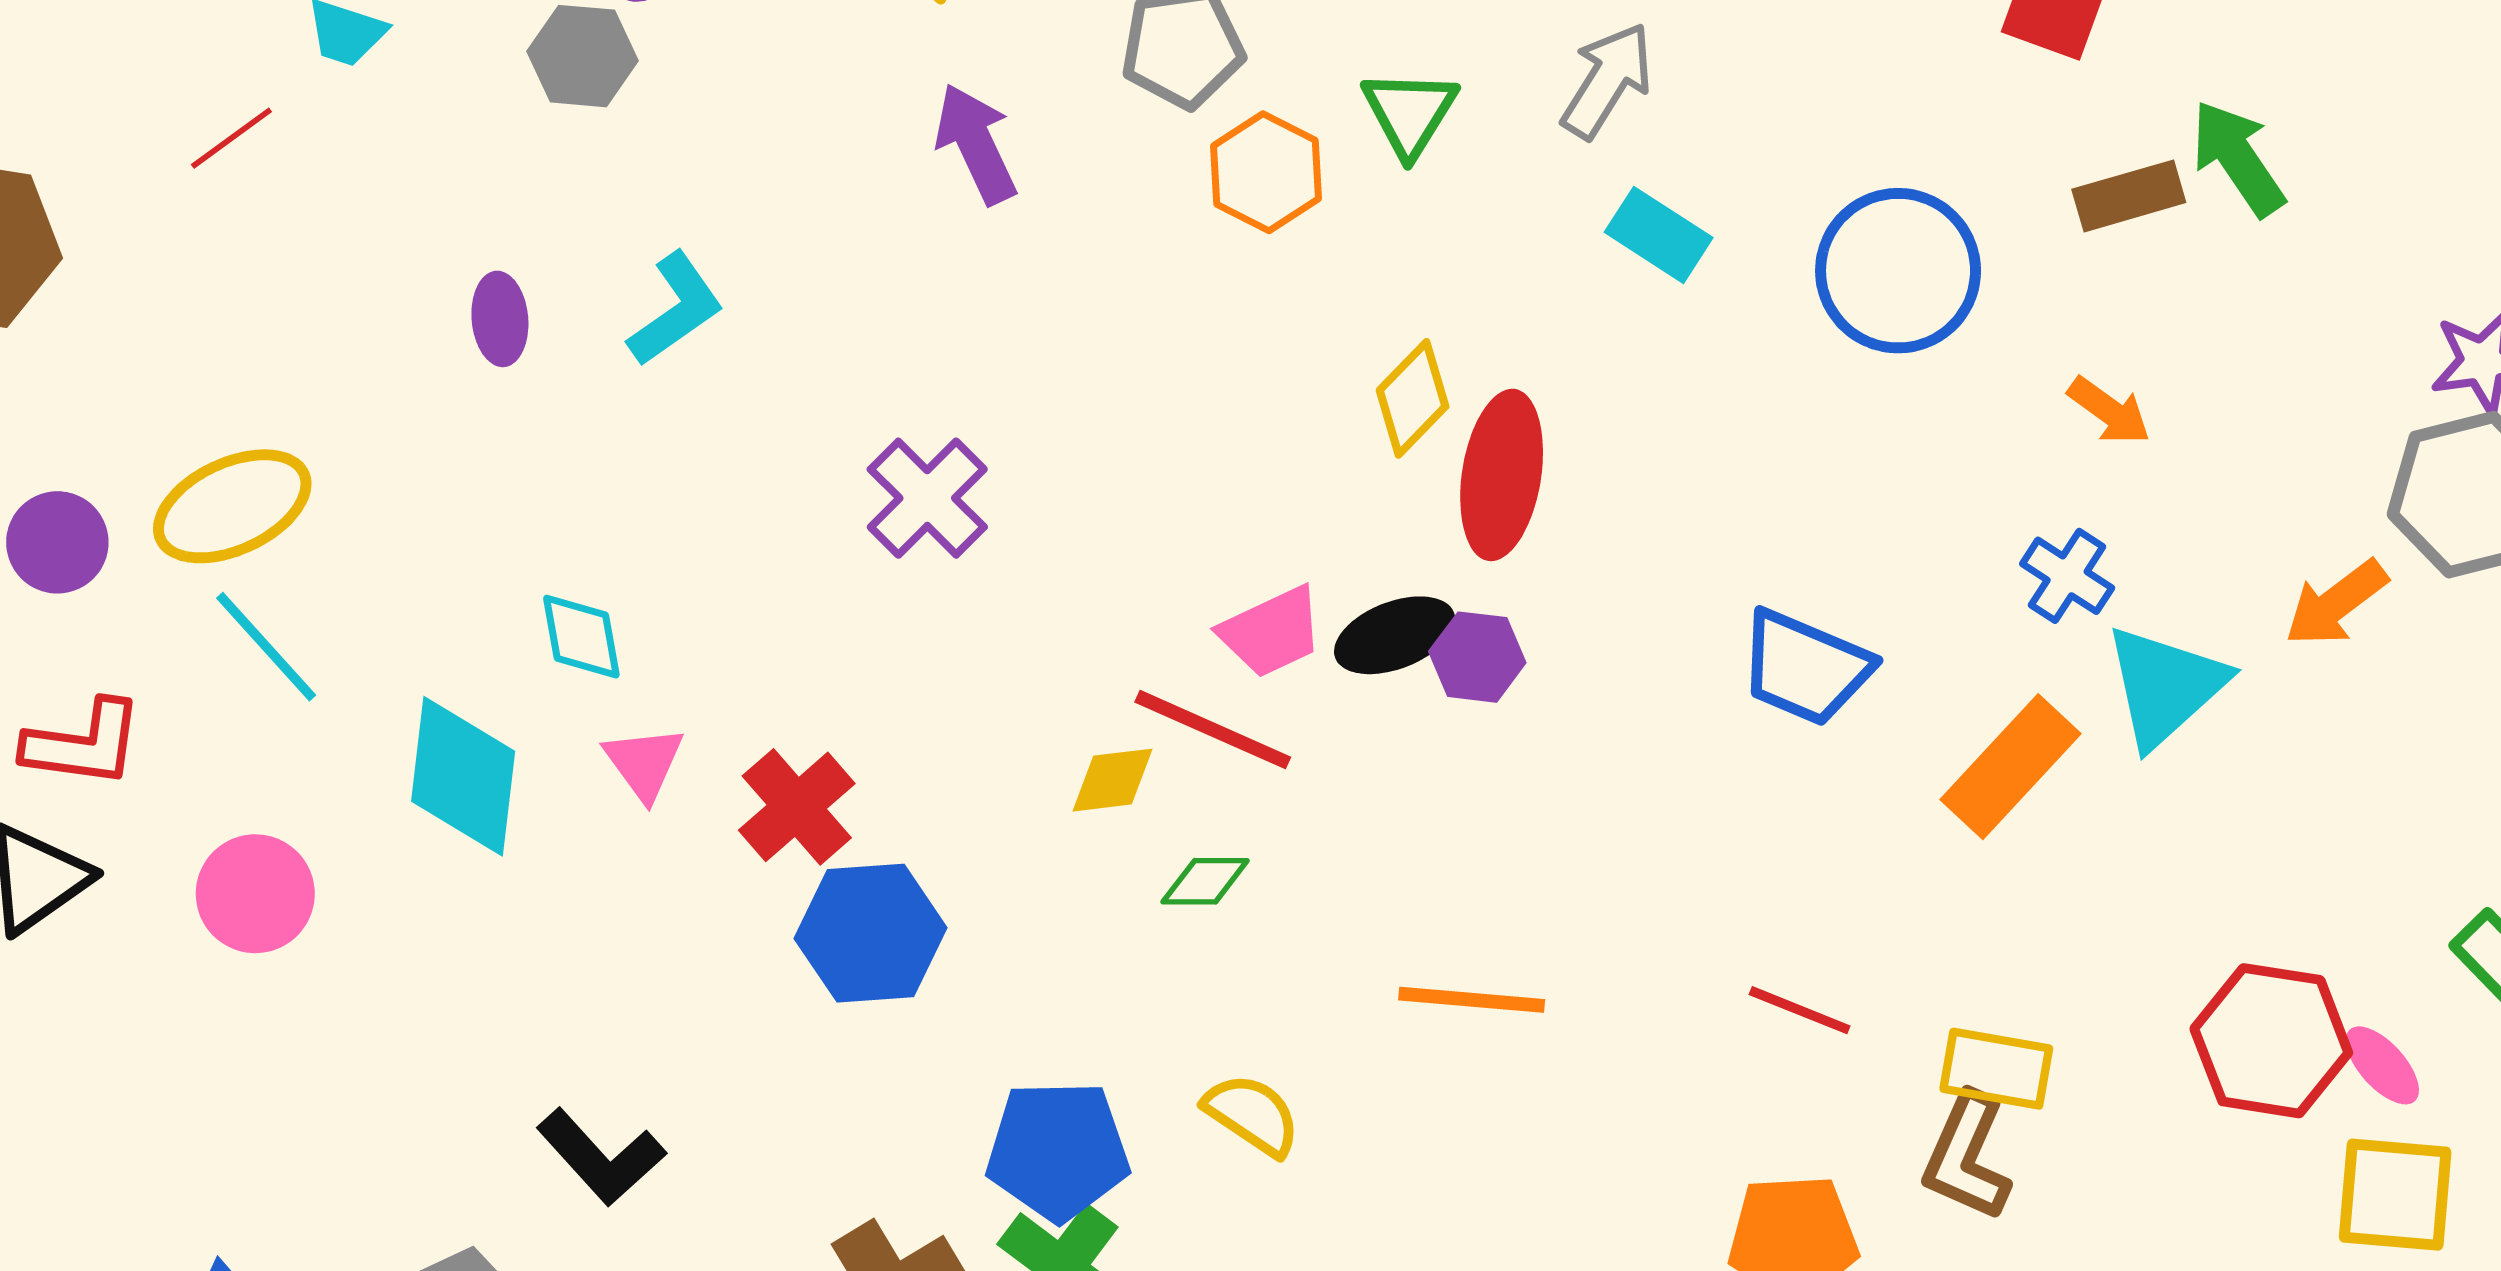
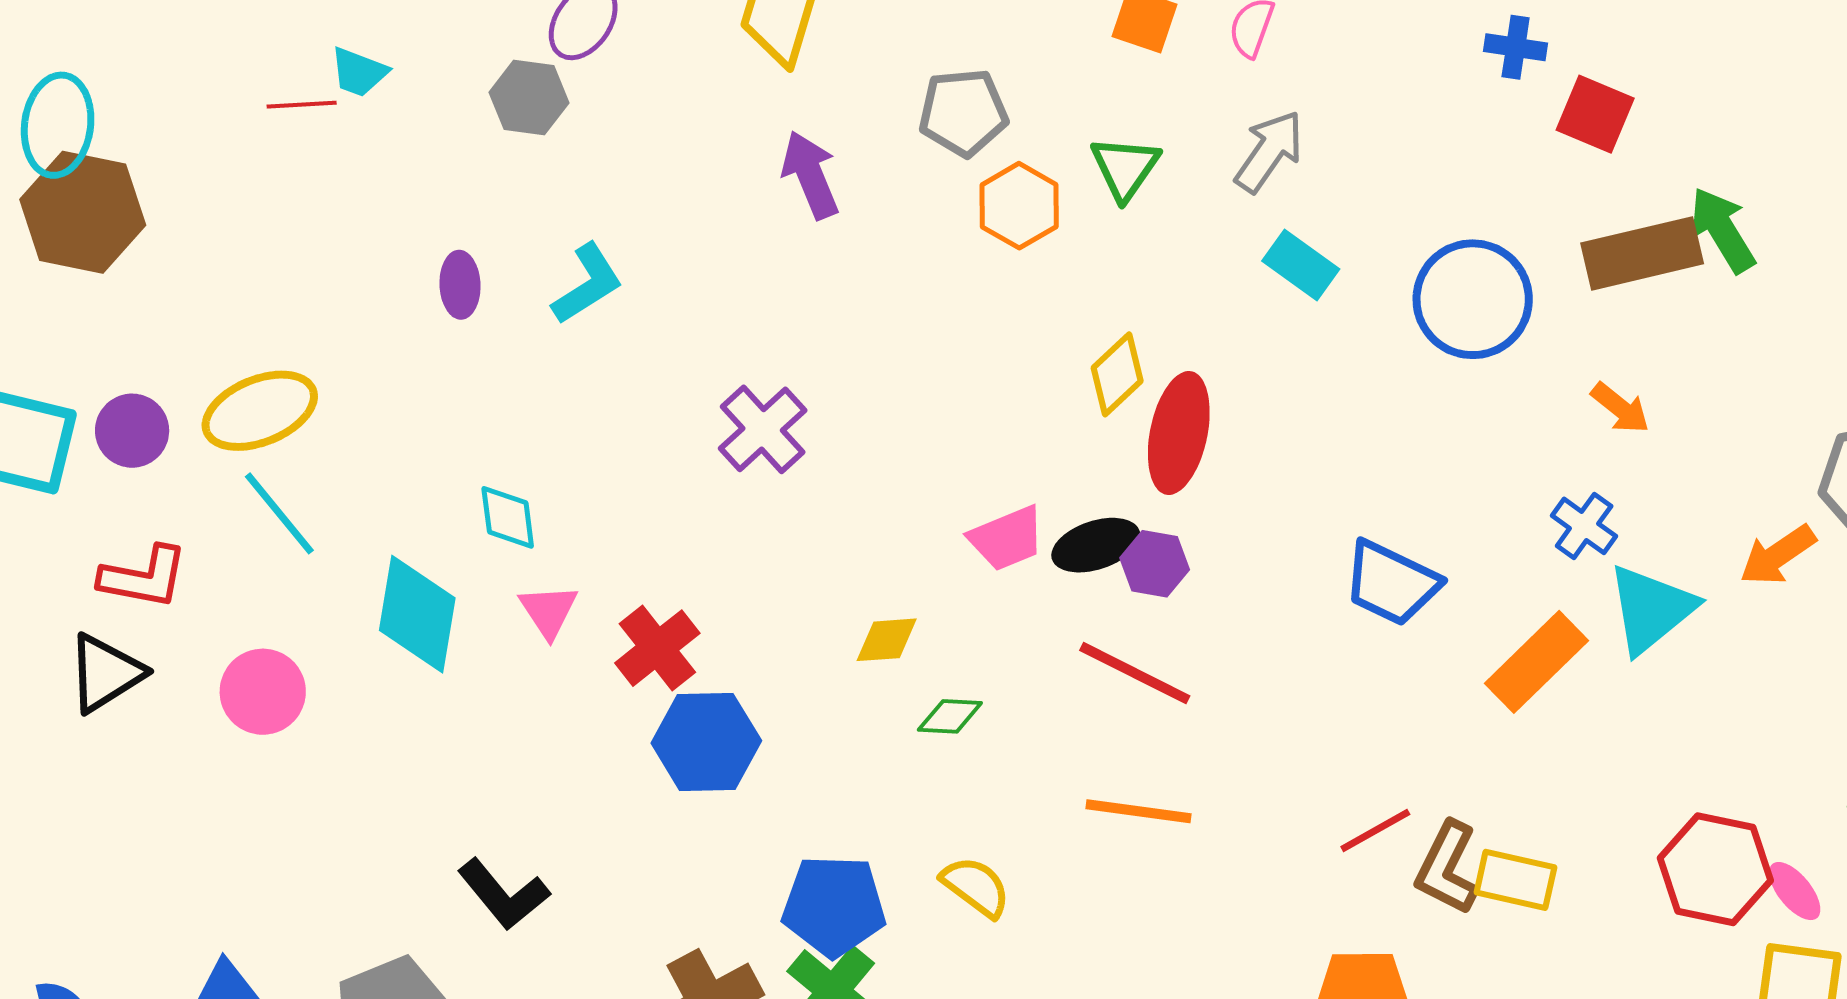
red line: (231, 138) -> (302, 105), moved, turned 30
brown rectangle: (2129, 196) -> (1642, 253), size x1.5
red line: (1213, 730) -> (1135, 673), moved
red line: (1800, 1010) -> (1375, 831), turned -54
brown L-shape: (1967, 1157) -> (1447, 868), moved

